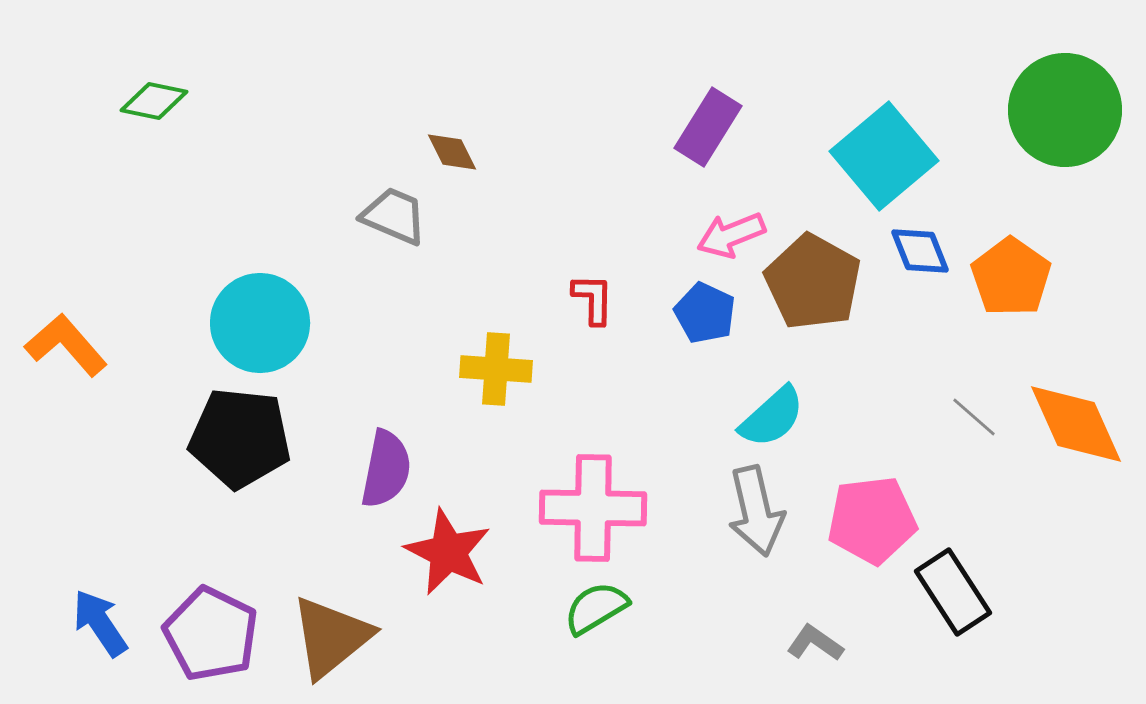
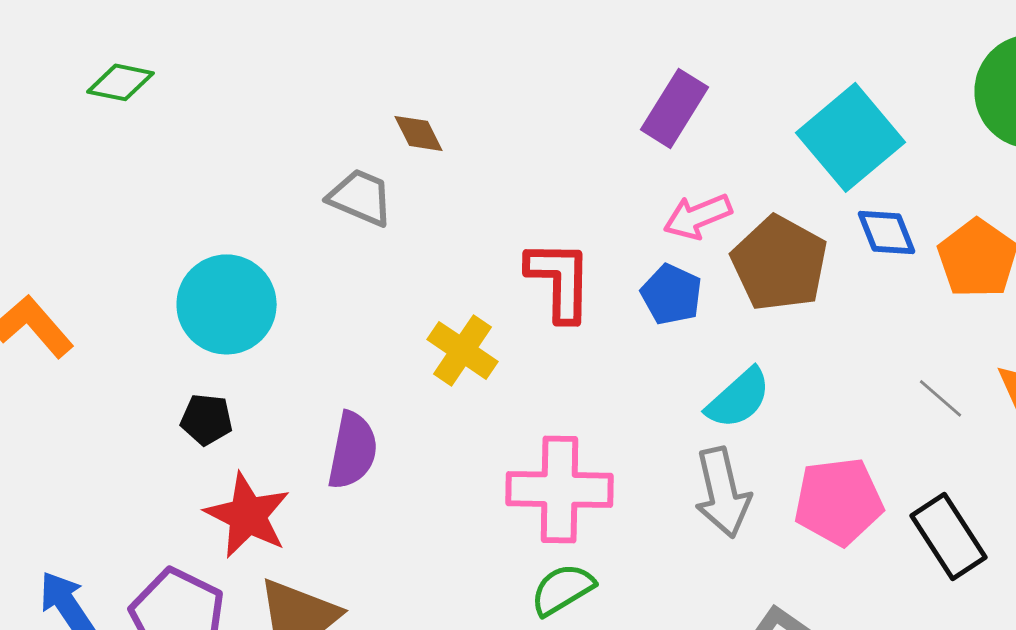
red L-shape: (593, 299) -> (560, 280), size x1.6
yellow cross: (496, 369) -> (462, 350), turned 30
black pentagon: (240, 438) -> (206, 419), size x0.5
red star: (448, 552) -> (248, 515), moved
black rectangle: (953, 592) -> (948, 536), moved

